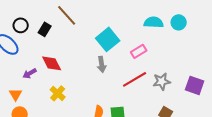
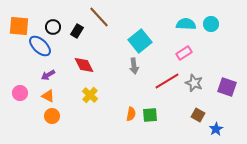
pink rectangle: (139, 51) -> (184, 53), moved
purple arrow: (30, 73) -> (48, 75), moved
gray star: (162, 81) -> (194, 83), turned 30
orange triangle: (16, 94) -> (48, 96), turned -32

